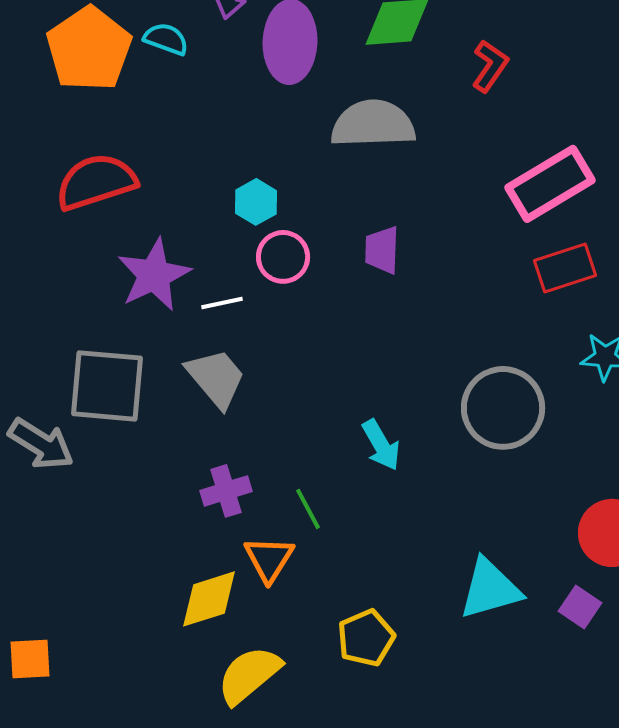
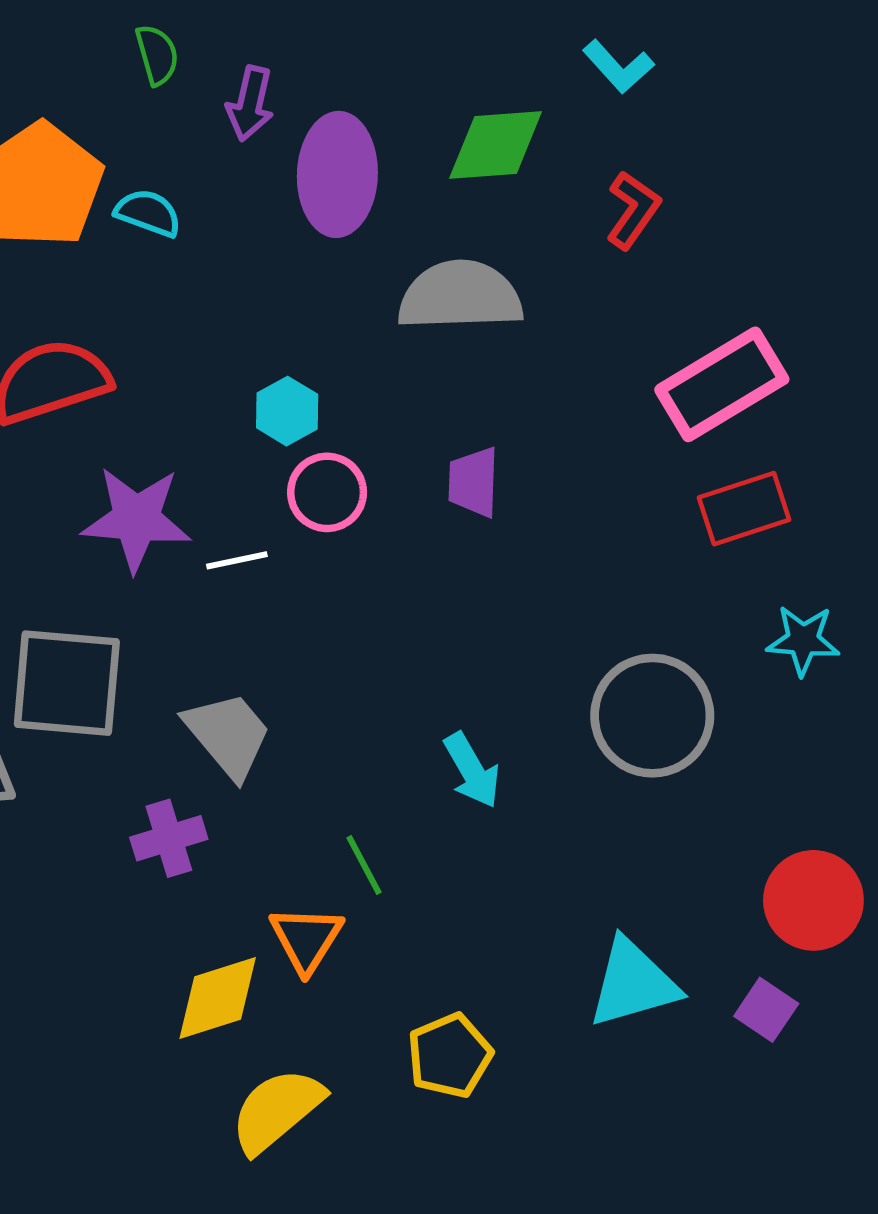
cyan semicircle: (166, 39) -> (148, 213), moved
purple star: (154, 275) -> (136, 519), turned 30
gray trapezoid: (216, 378) -> (228, 735), moved
purple cross: (226, 491) -> (169, 838), moved

